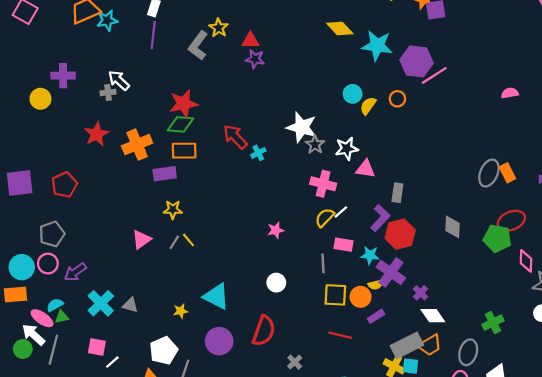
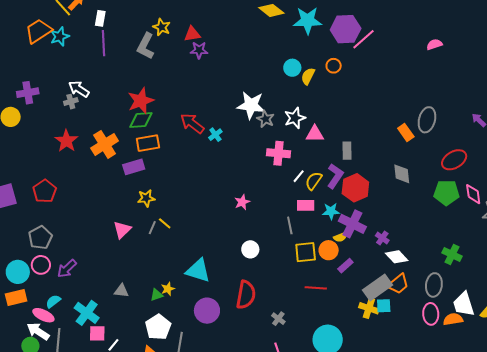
orange rectangle: (507, 173) -> (406, 133), moved
yellow semicircle: (325, 218) -> (314, 181), moved
green pentagon: (497, 238) -> (447, 193), moved
cyan cross: (101, 303) -> (87, 313), moved
green triangle: (62, 317) -> (157, 295), moved
green cross: (493, 323) -> (452, 254), turned -30

